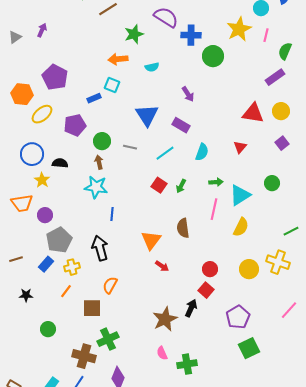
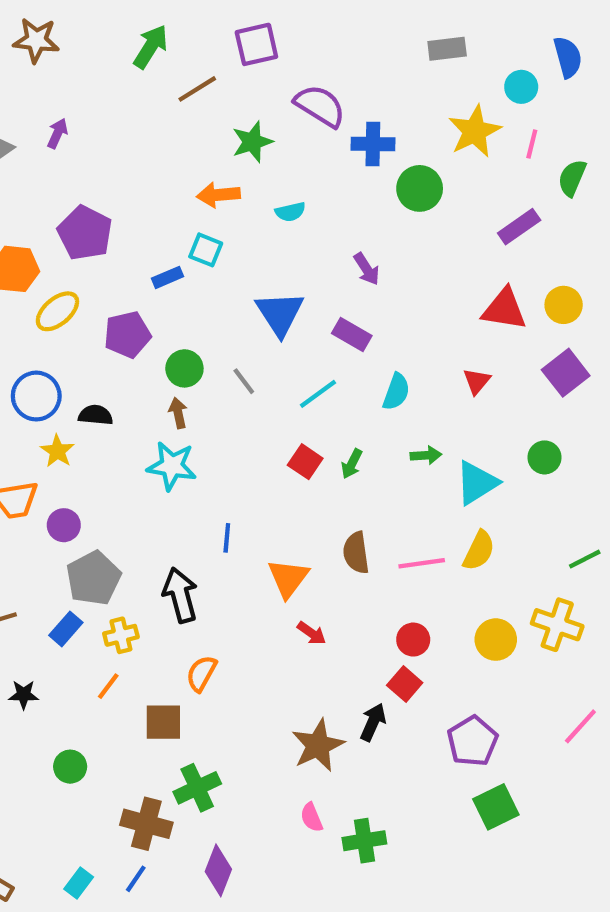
purple rectangle: (275, 77) -> (519, 227), moved
purple square: (282, 143) -> (566, 373), size x1.5
gray line: (130, 147) -> (244, 381), turned 40
pink line: (214, 209) -> (422, 563), moved, turned 70
blue line: (112, 214) -> (227, 538), moved

